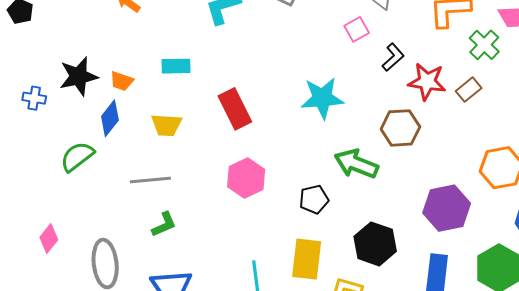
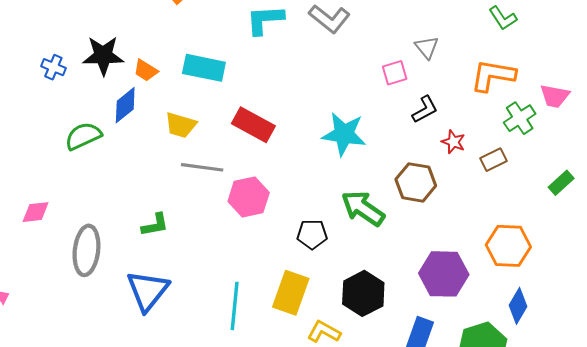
cyan rectangle: (176, 66) -> (204, 68), size x1.4
red star: (427, 82) -> (453, 142), size x0.6
red rectangle: (235, 109) -> (253, 125), turned -48
gray line: (150, 180) -> (202, 167), moved
pink diamond: (49, 239) -> (36, 212), turned 32

